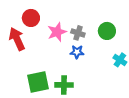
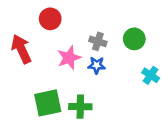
red circle: (31, 18) -> (50, 19), moved
pink star: (57, 32) -> (69, 58), moved

